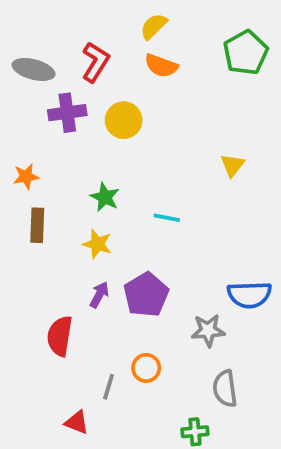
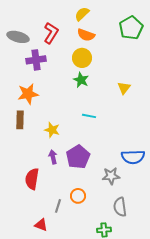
yellow circle: (124, 120) -> (82, 58), moved
orange star: (26, 176) -> (28, 94), moved, size x1.5
green star: (105, 197) -> (81, 80), moved
purple arrow: (99, 295) -> (53, 157), turned -40

